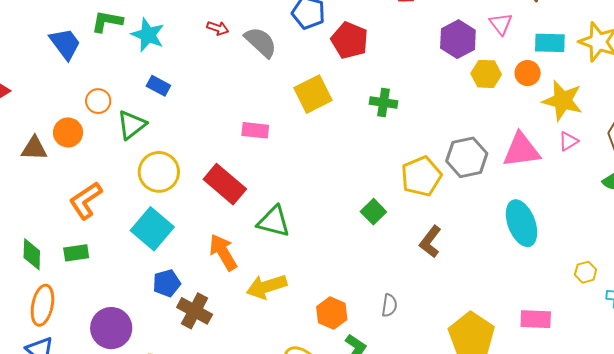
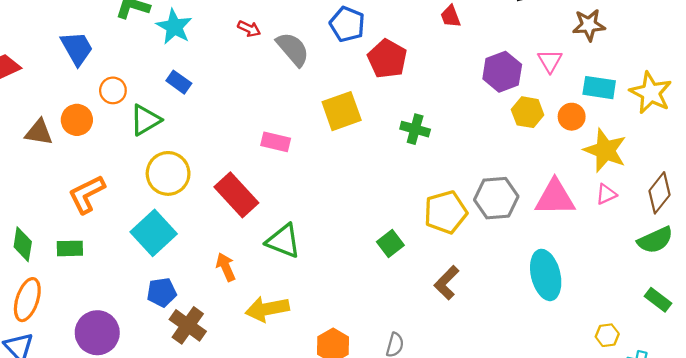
blue trapezoid: (65, 44) -> (77, 48), moved
orange arrow: (223, 252) -> (226, 267), size x0.7

